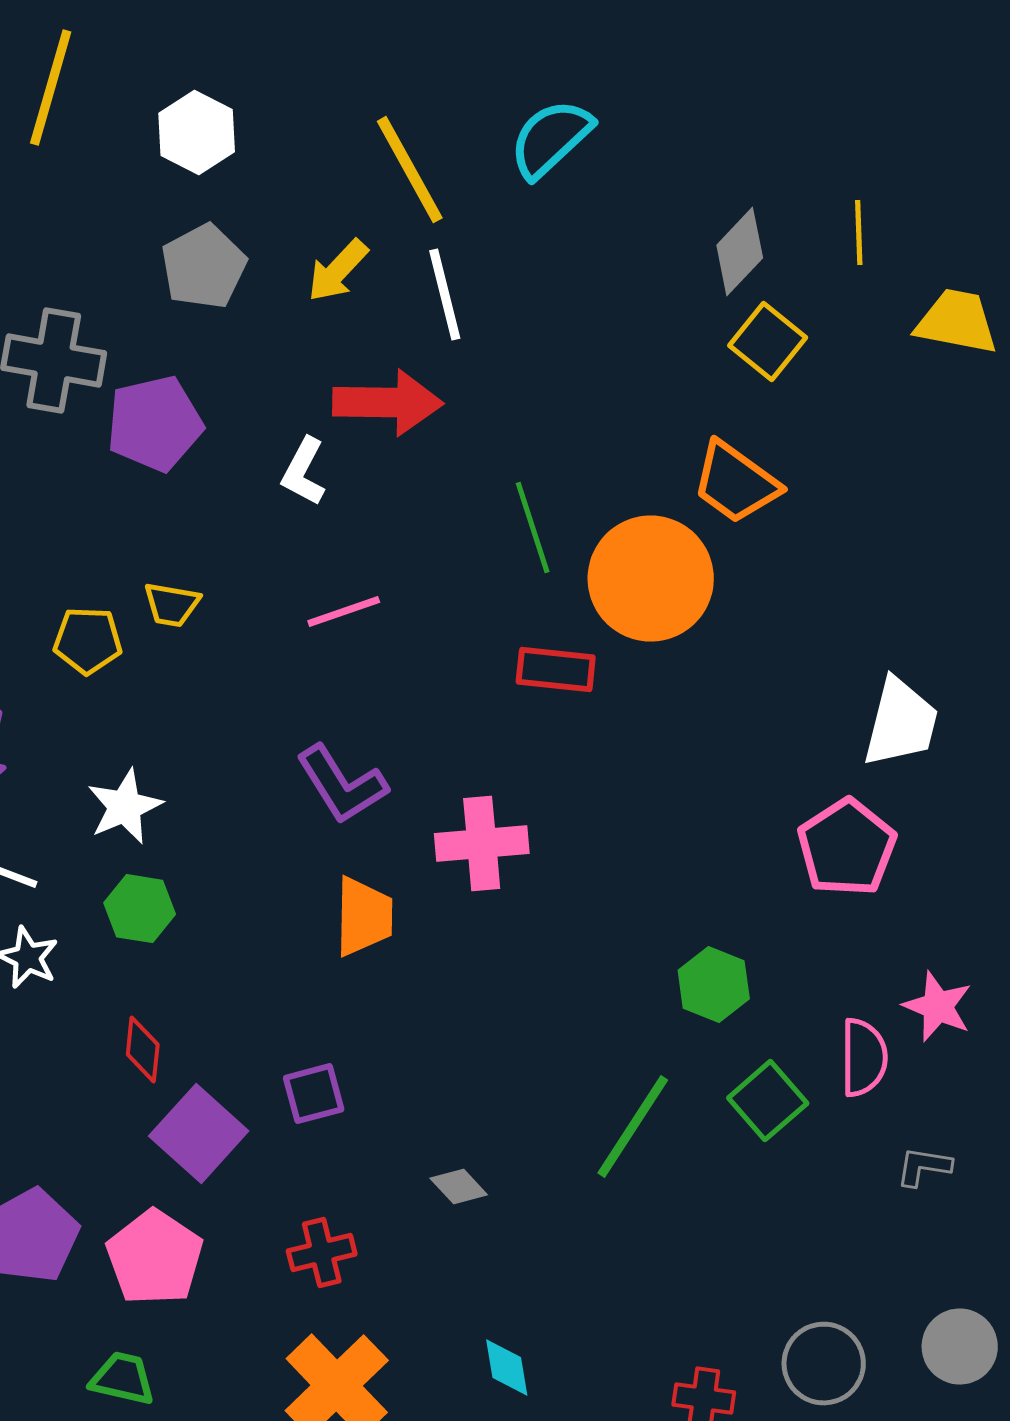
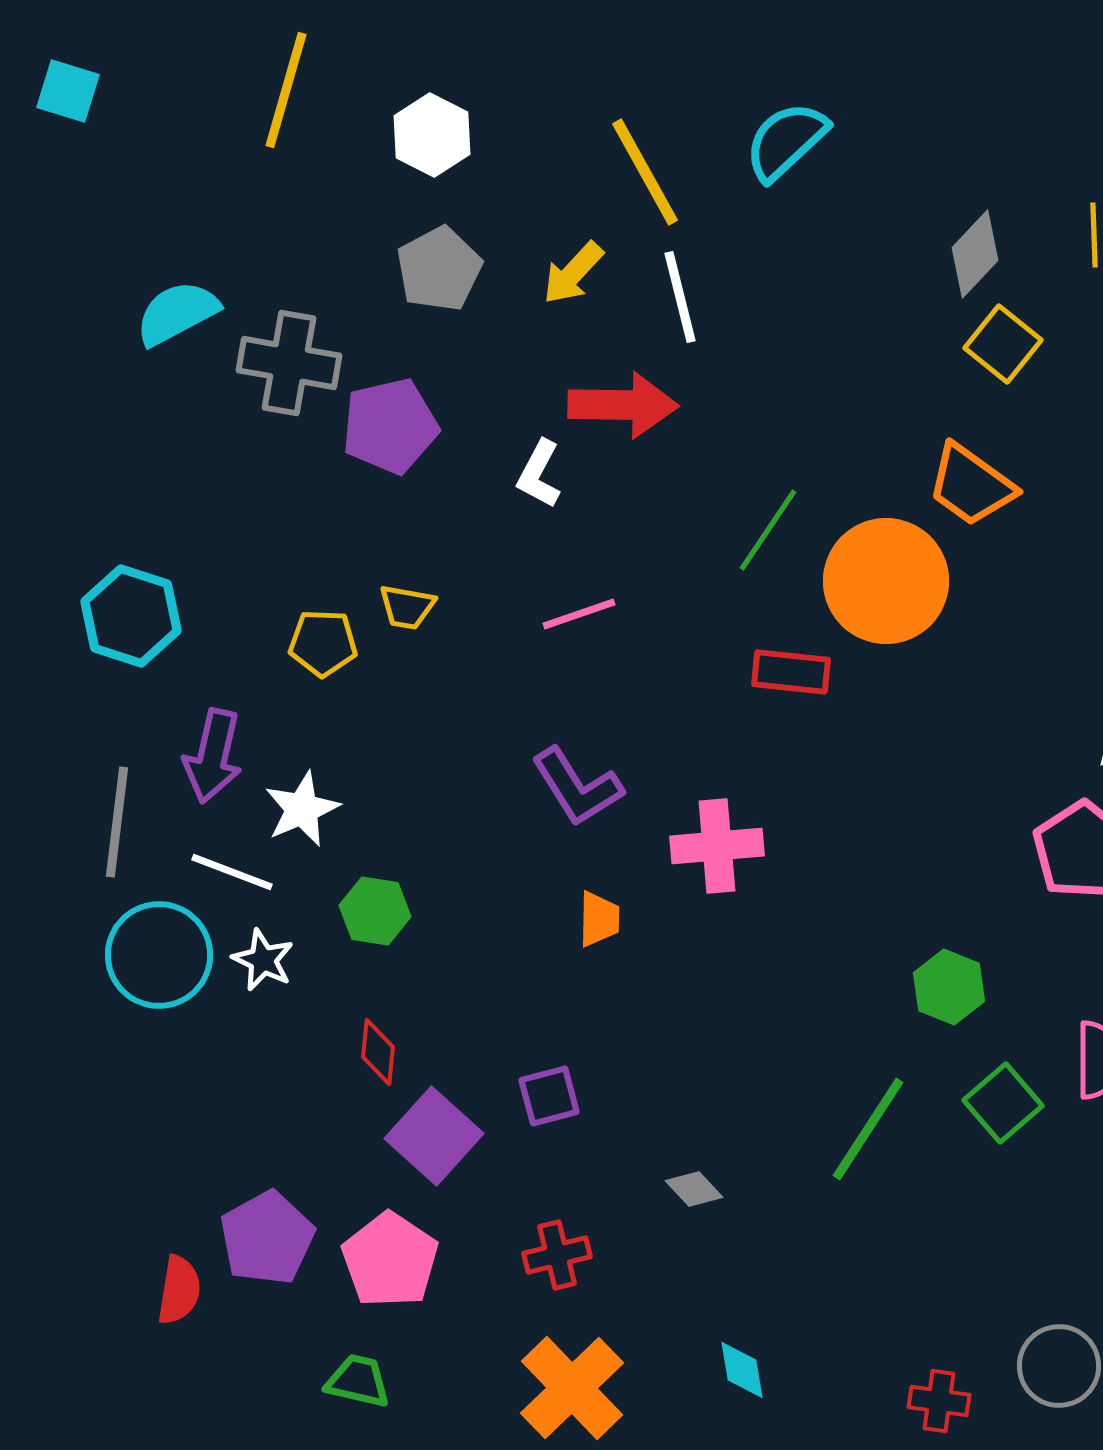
green line: (533, 528) -> (768, 530), turned 52
white star: (125, 807) -> (302, 809), moved
orange trapezoid: (364, 917) -> (599, 919), size x0.7

